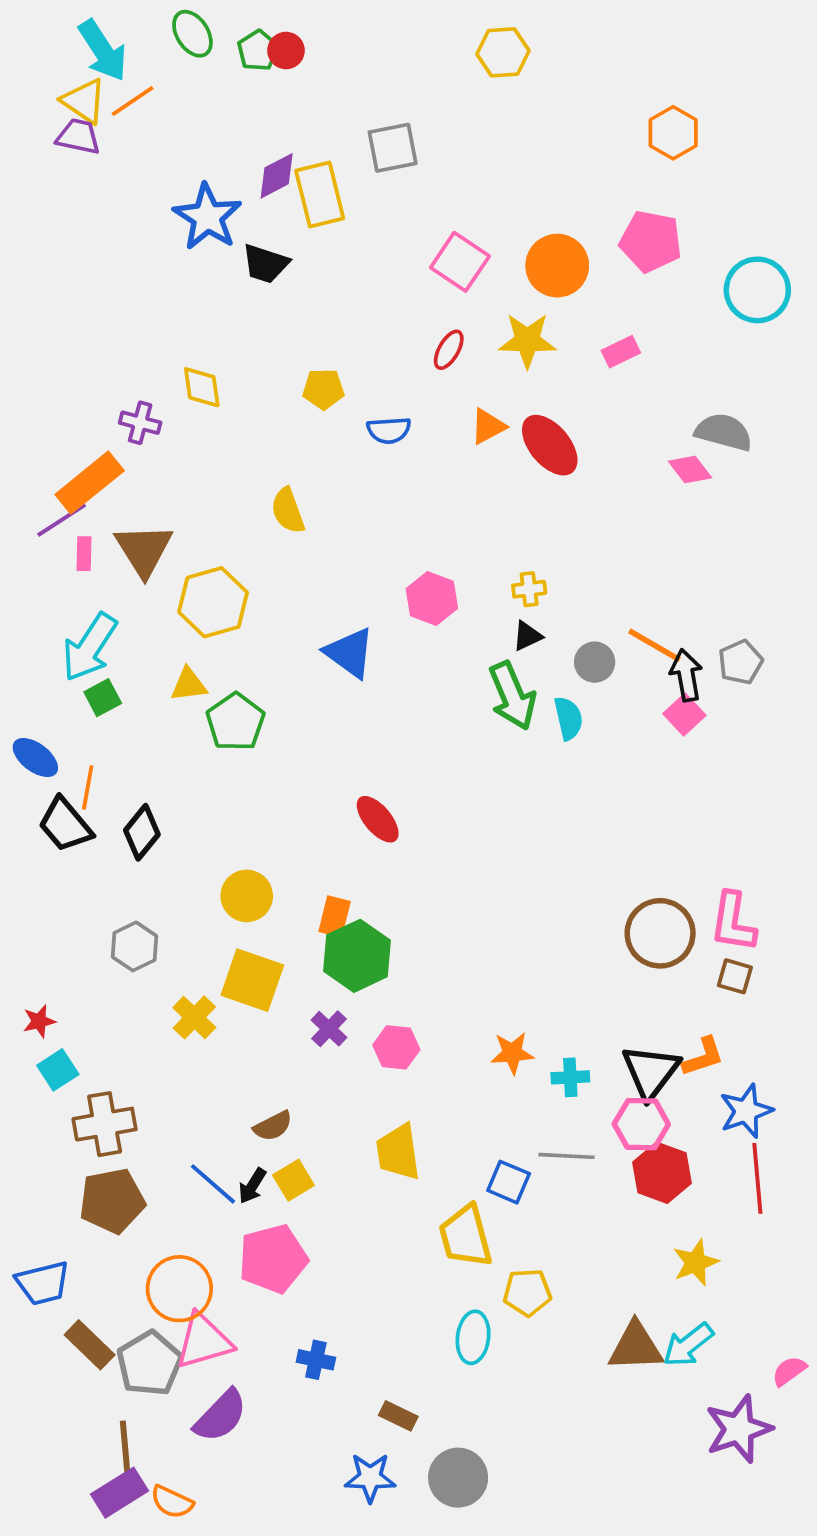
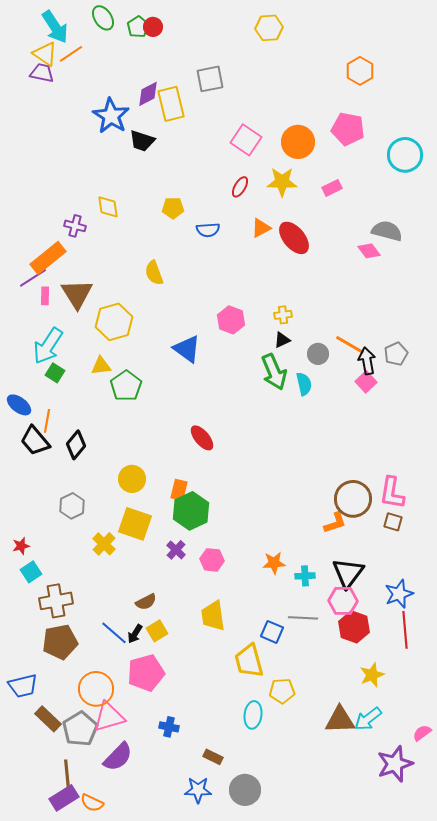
green square: (103, 698) -> (55, 373), turned -30
orange L-shape: (703, 1057) -> (335, 523), moved

